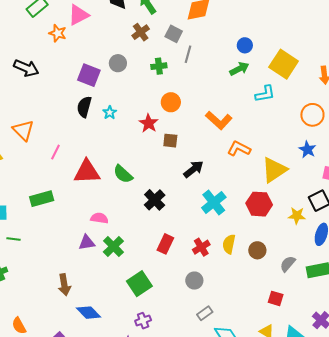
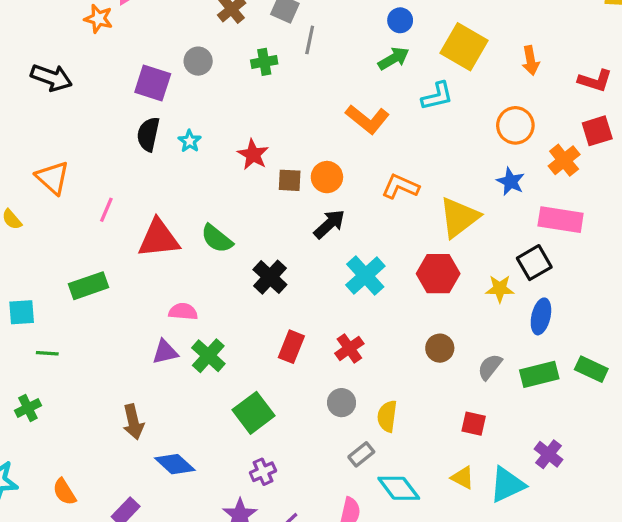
orange circle: (171, 102) -> (327, 177), moved
orange L-shape: (219, 120) -> (367, 119), moved
yellow semicircle: (229, 244) -> (387, 416), moved

